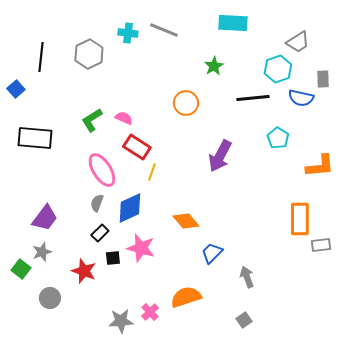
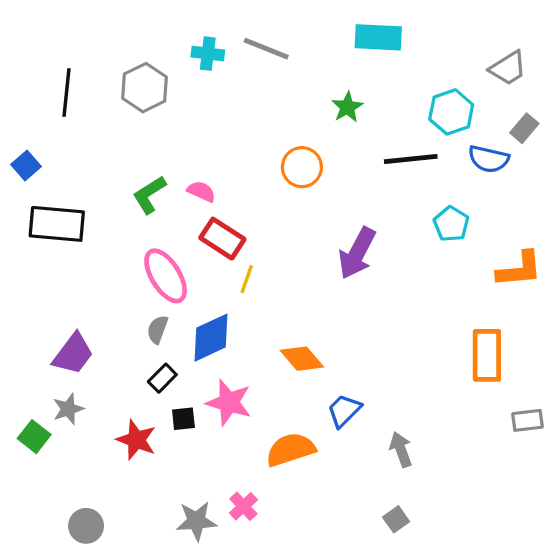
gray trapezoid: (298, 42) -> (508, 68), moved
gray rectangle: (323, 79) -> (524, 128), turned 42
blue square: (16, 89) -> (26, 166), moved
gray rectangle: (321, 245) -> (528, 420), moved
orange semicircle: (186, 297) -> (291, 450), moved
gray circle: (50, 298) -> (86, 526), moved

